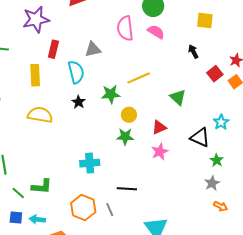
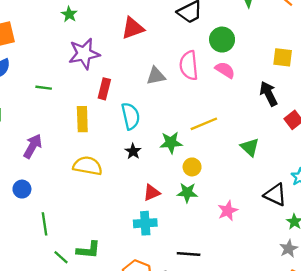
gray triangle: (93, 49) -> (156, 76), moved
black arrow: (193, 52) -> (269, 94), size x1.5
red triangle: (159, 127) -> (152, 193), moved

